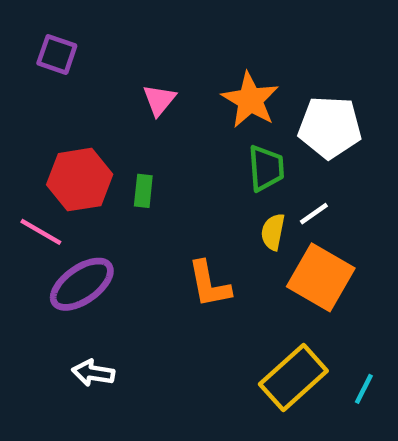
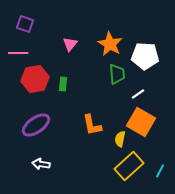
pink line: (41, 232) -> (18, 53), moved, turned -30
yellow semicircle: (273, 232) -> (120, 139), moved

